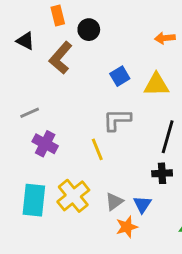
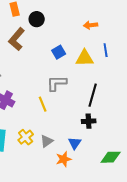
yellow cross: (73, 196) -> (26, 137), size x0.7
gray triangle: (114, 201) -> (47, 141), moved

